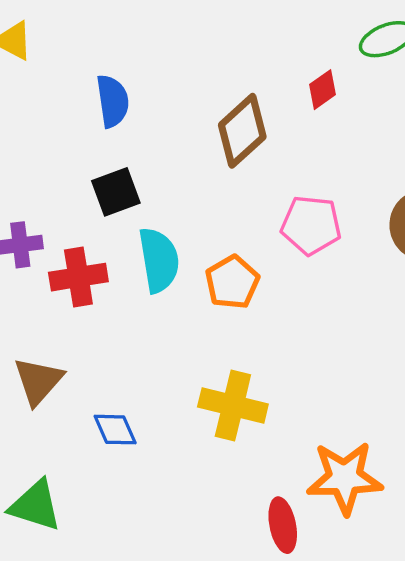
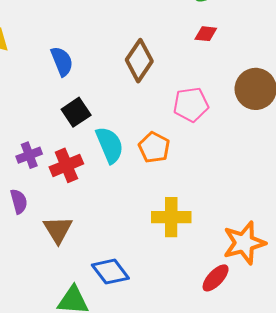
red diamond: (322, 90) -> (206, 34), moved, turned 55
blue diamond: (115, 430) -> (110, 272), moved, size x1.4
red ellipse: (283, 525) -> (216, 278), turned 68

